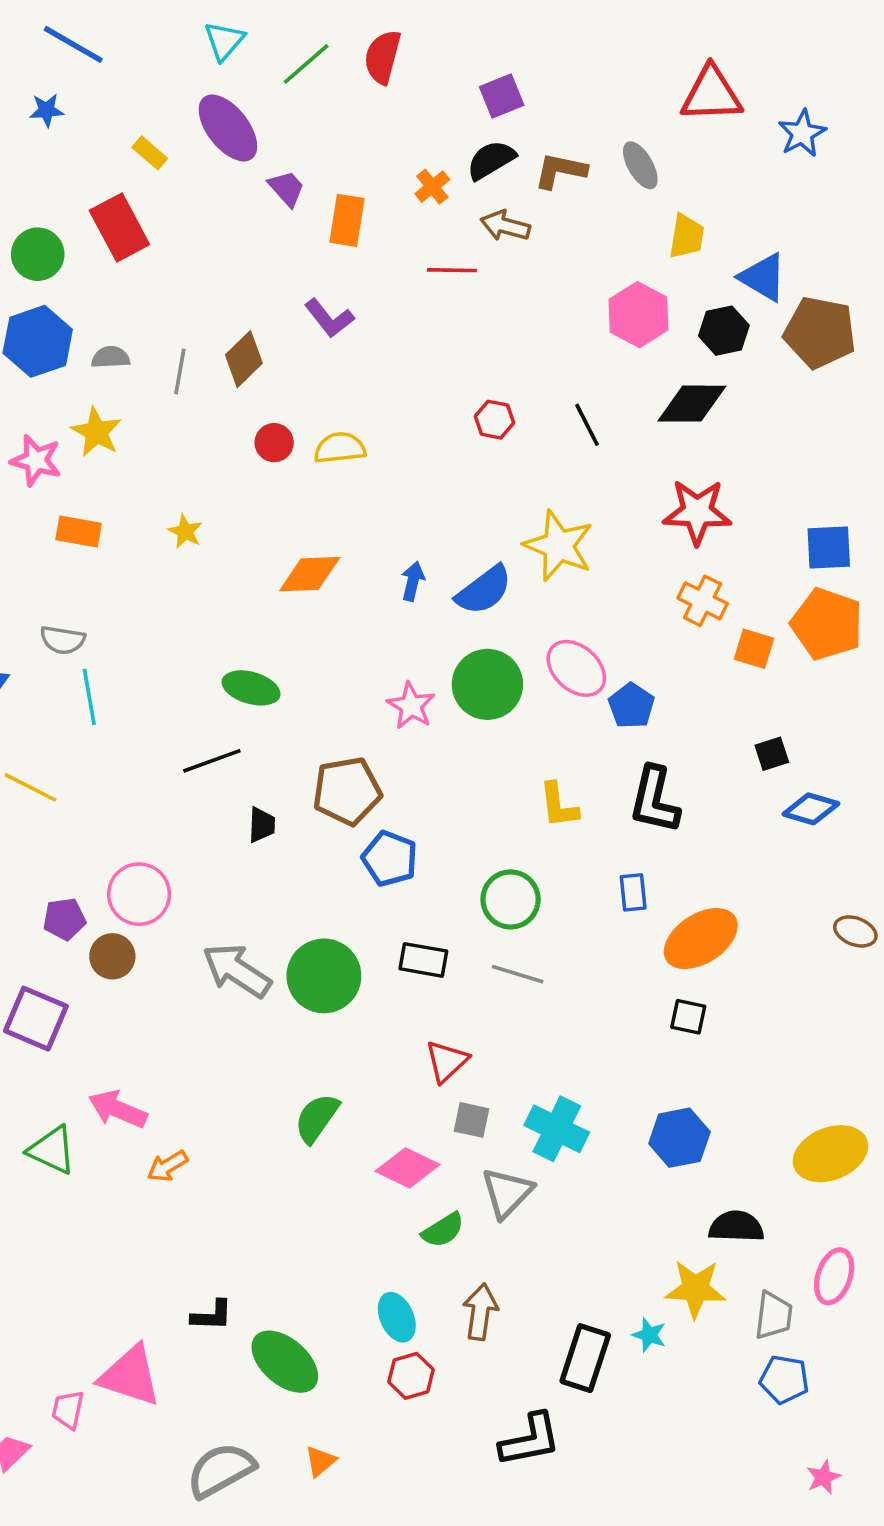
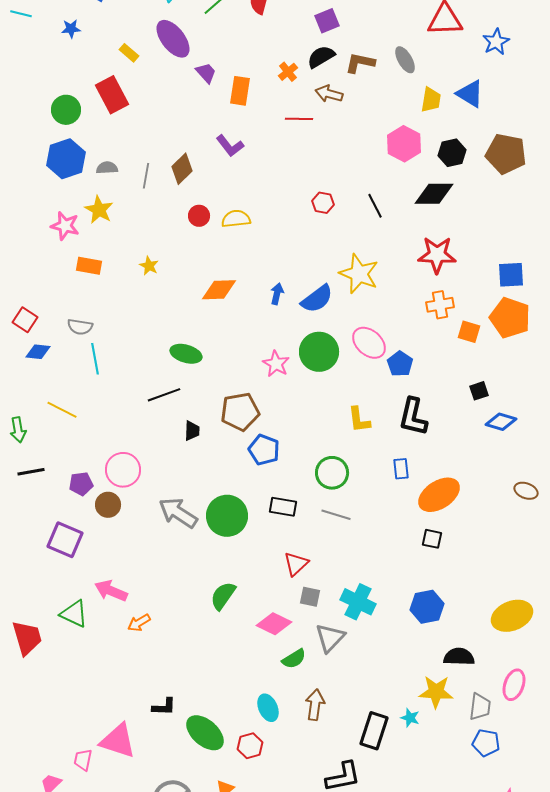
blue triangle: (763, 277) -> (470, 94), moved
orange cross: (703, 601) -> (440, 305), turned -36
red hexagon: (411, 1376) -> (250, 746), moved

